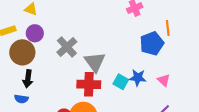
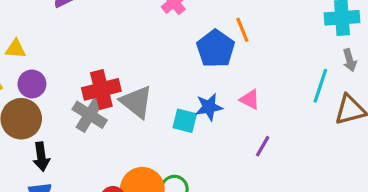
orange line: (168, 28) -> (242, 30), moved
gray cross: (67, 47) -> (90, 115), moved
red cross: (89, 84) -> (101, 89), moved

